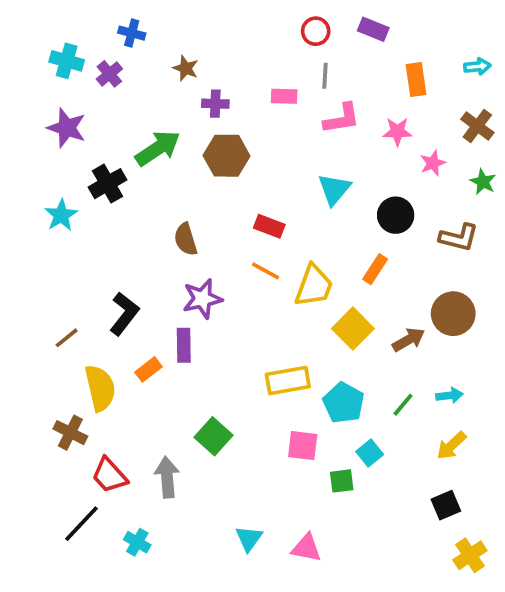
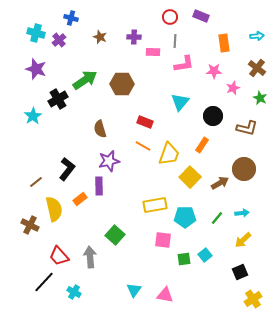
purple cross: (215, 104) -> (134, 37), moved
cyan pentagon: (344, 403) -> (185, 217), turned -30
brown cross: (70, 433) -> (30, 225), moved
cyan square: (370, 453) -> (205, 255), moved

